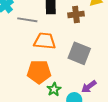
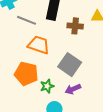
purple arrow: (89, 87) -> (73, 89), moved
green star: (54, 89) -> (47, 86), moved

